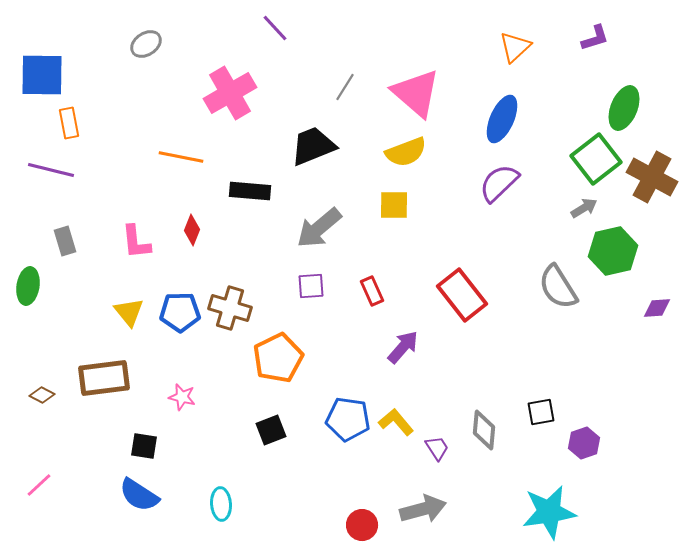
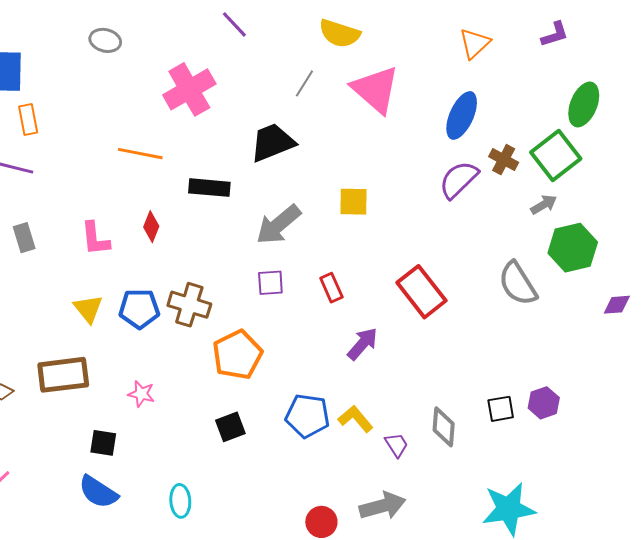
gray ellipse: (146, 44) -> (105, 40), turned 48
yellow semicircle: (406, 152) -> (339, 33), moved, turned 39
brown cross: (652, 177) -> (504, 160), moved, size x0.6
purple hexagon: (584, 443) -> (544, 403), moved

